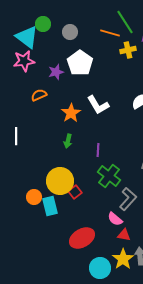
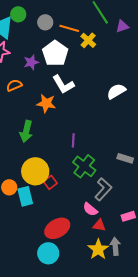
orange line: (110, 33) -> (69, 28), moved
yellow cross: (128, 50) -> (88, 40), moved, turned -35
white L-shape: (98, 105) -> (63, 84), moved
orange star: (71, 113) -> (46, 103), turned -30
green arrow: (68, 141) -> (26, 131), moved, size x1.5
cyan circle: (100, 268) -> (48, 253), moved

